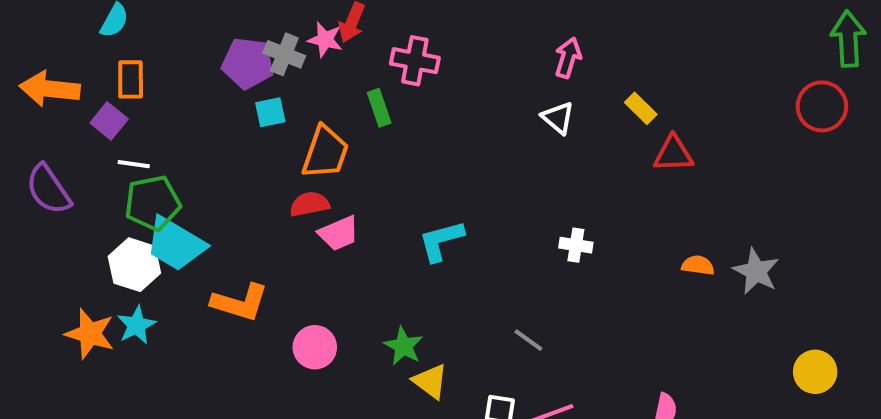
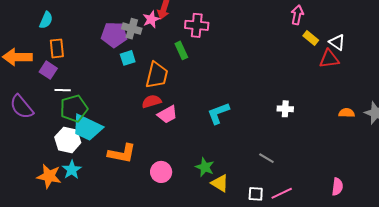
pink star: (325, 40) -> (151, 19), turned -30
pink arrow: (568, 58) -> (297, 15), moved
white triangle: (558, 118) -> (337, 42), moved

